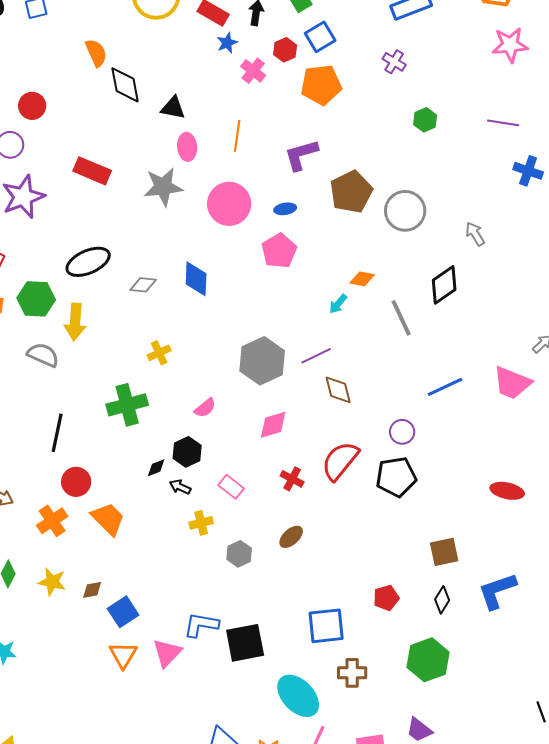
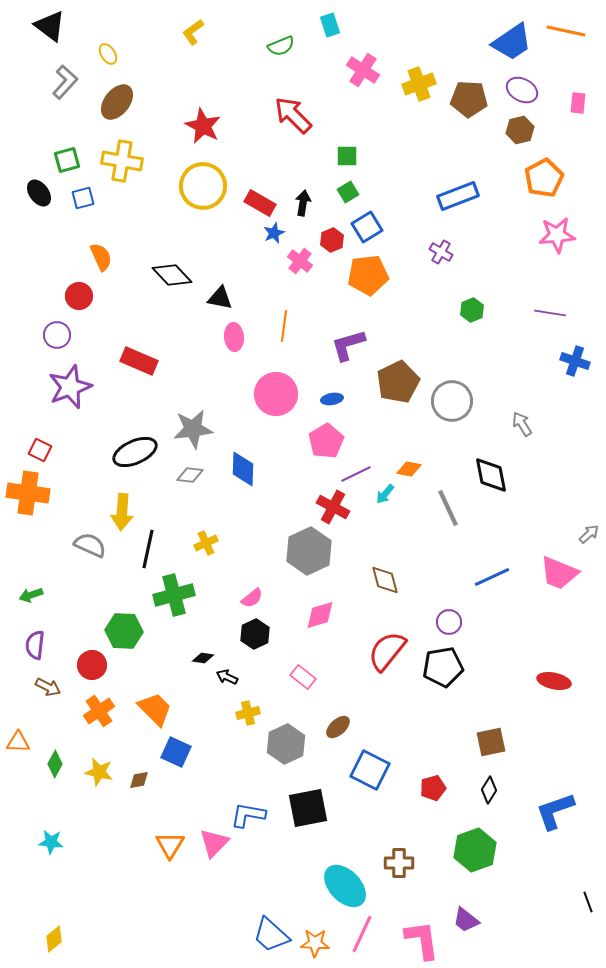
orange semicircle: (96, 53) -> (101, 257), moved
black diamond: (125, 85) -> (172, 275), turned -33
gray star: (163, 187) -> (193, 429), moved
black diamond: (444, 285) -> (491, 475), turned -66
green hexagon: (36, 299) -> (124, 631), moved
purple line: (316, 356) -> (356, 474), moved
black line: (57, 433) -> (148, 549), moved
black hexagon: (187, 452) -> (255, 634), moved
black diamond: (156, 468) -> (203, 658), turned 30
red cross: (292, 479) -> (333, 507), moved, size x1.4
red circle: (76, 482) -> (92, 665), moved
pink rectangle: (231, 487) -> (303, 677), moved
gray hexagon: (239, 554) -> (286, 744), size x1.5
blue L-shape: (497, 591) -> (555, 811), moved
blue square: (123, 612) -> (176, 752), moved, turned -32
blue square: (326, 626) -> (370, 770), moved, turned 33
black square: (245, 643) -> (308, 808), moved

